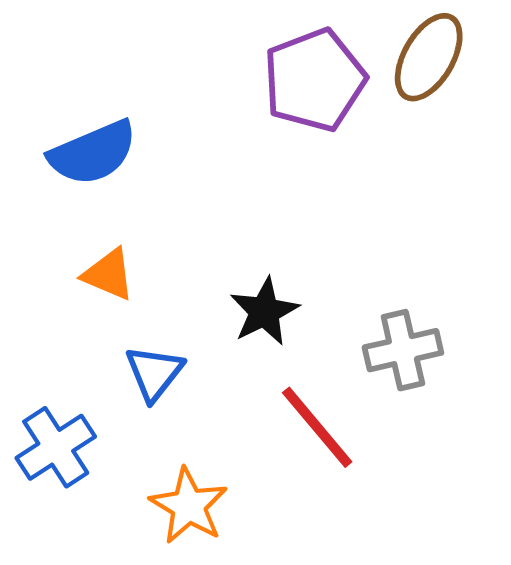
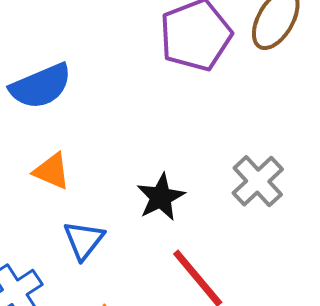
gray cross: (403, 350) -> (258, 181), moved, turned -30

